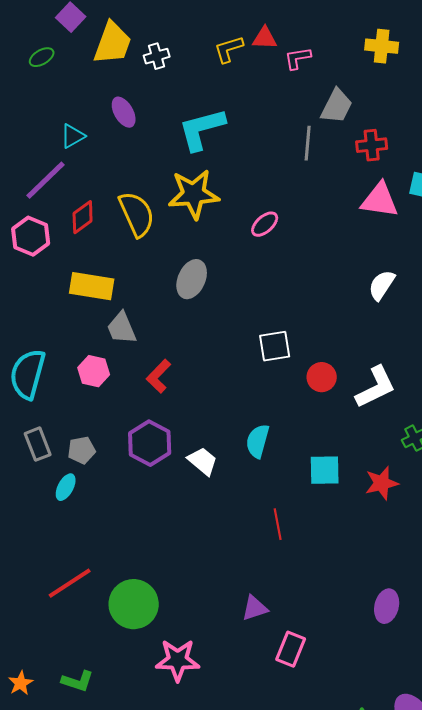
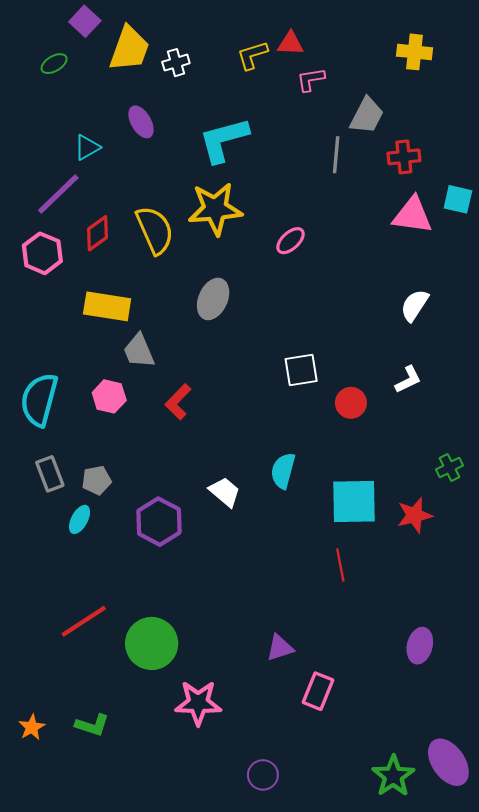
pink L-shape: (298, 58) -> (311, 80), moved
white L-shape: (376, 387) -> (408, 380), moved, size x0.6
purple hexagon: (150, 443) -> (159, 522), moved
cyan square: (325, 470) -> (354, 501), size x1.4
red line: (278, 524) -> (340, 565), moved

